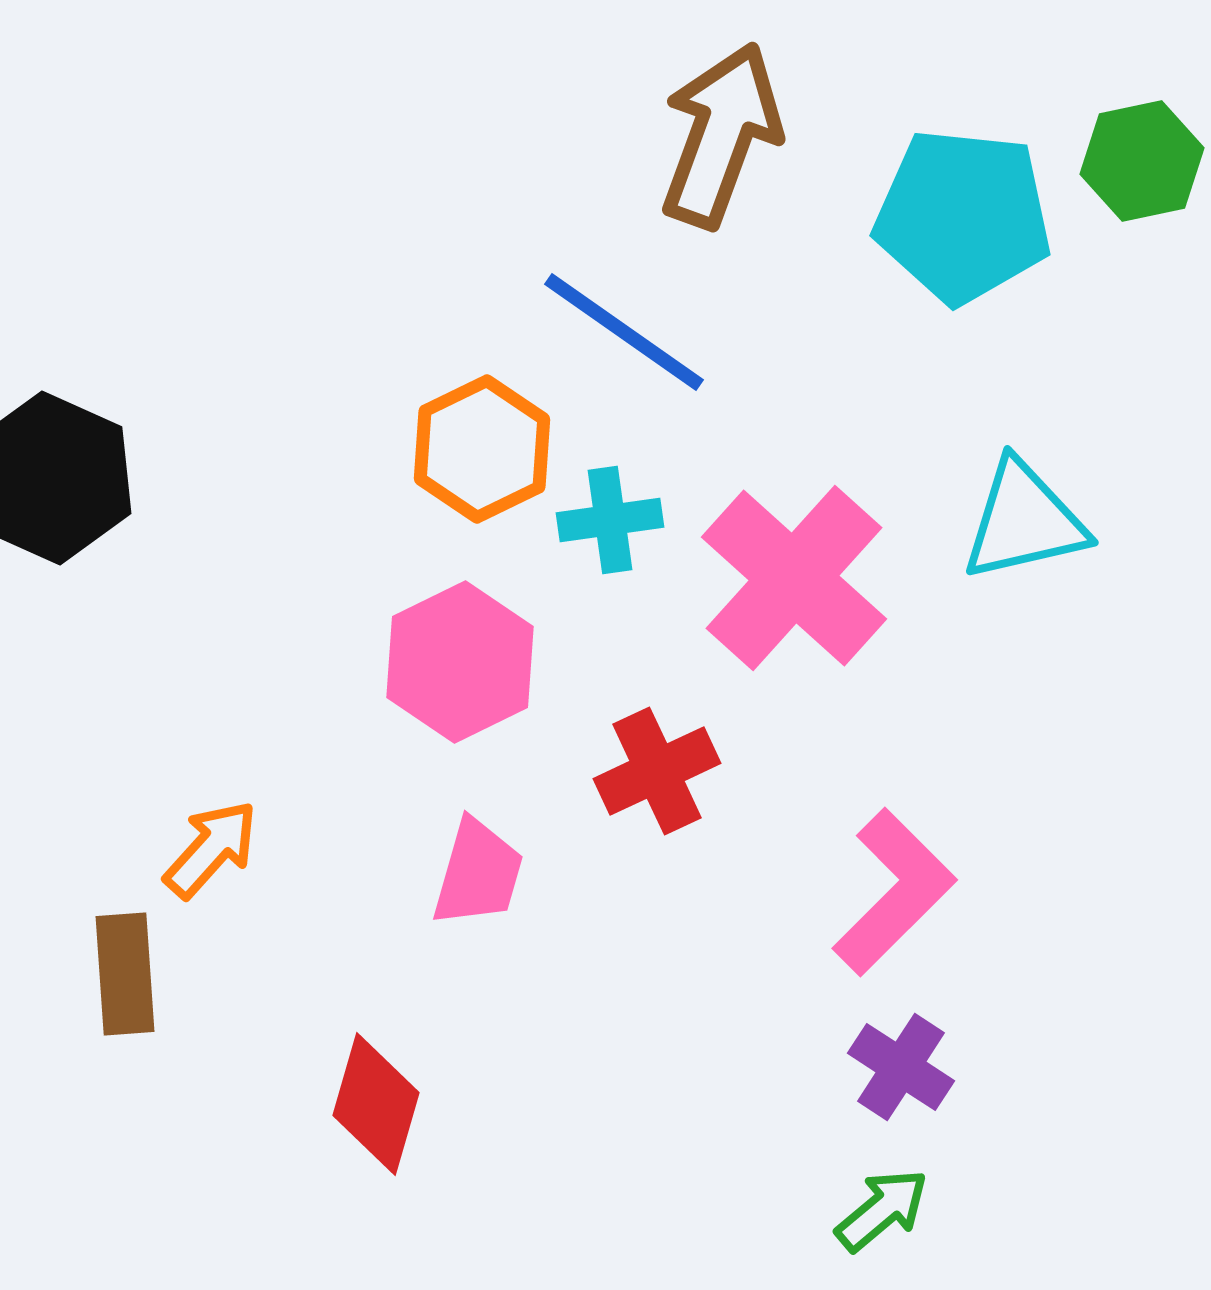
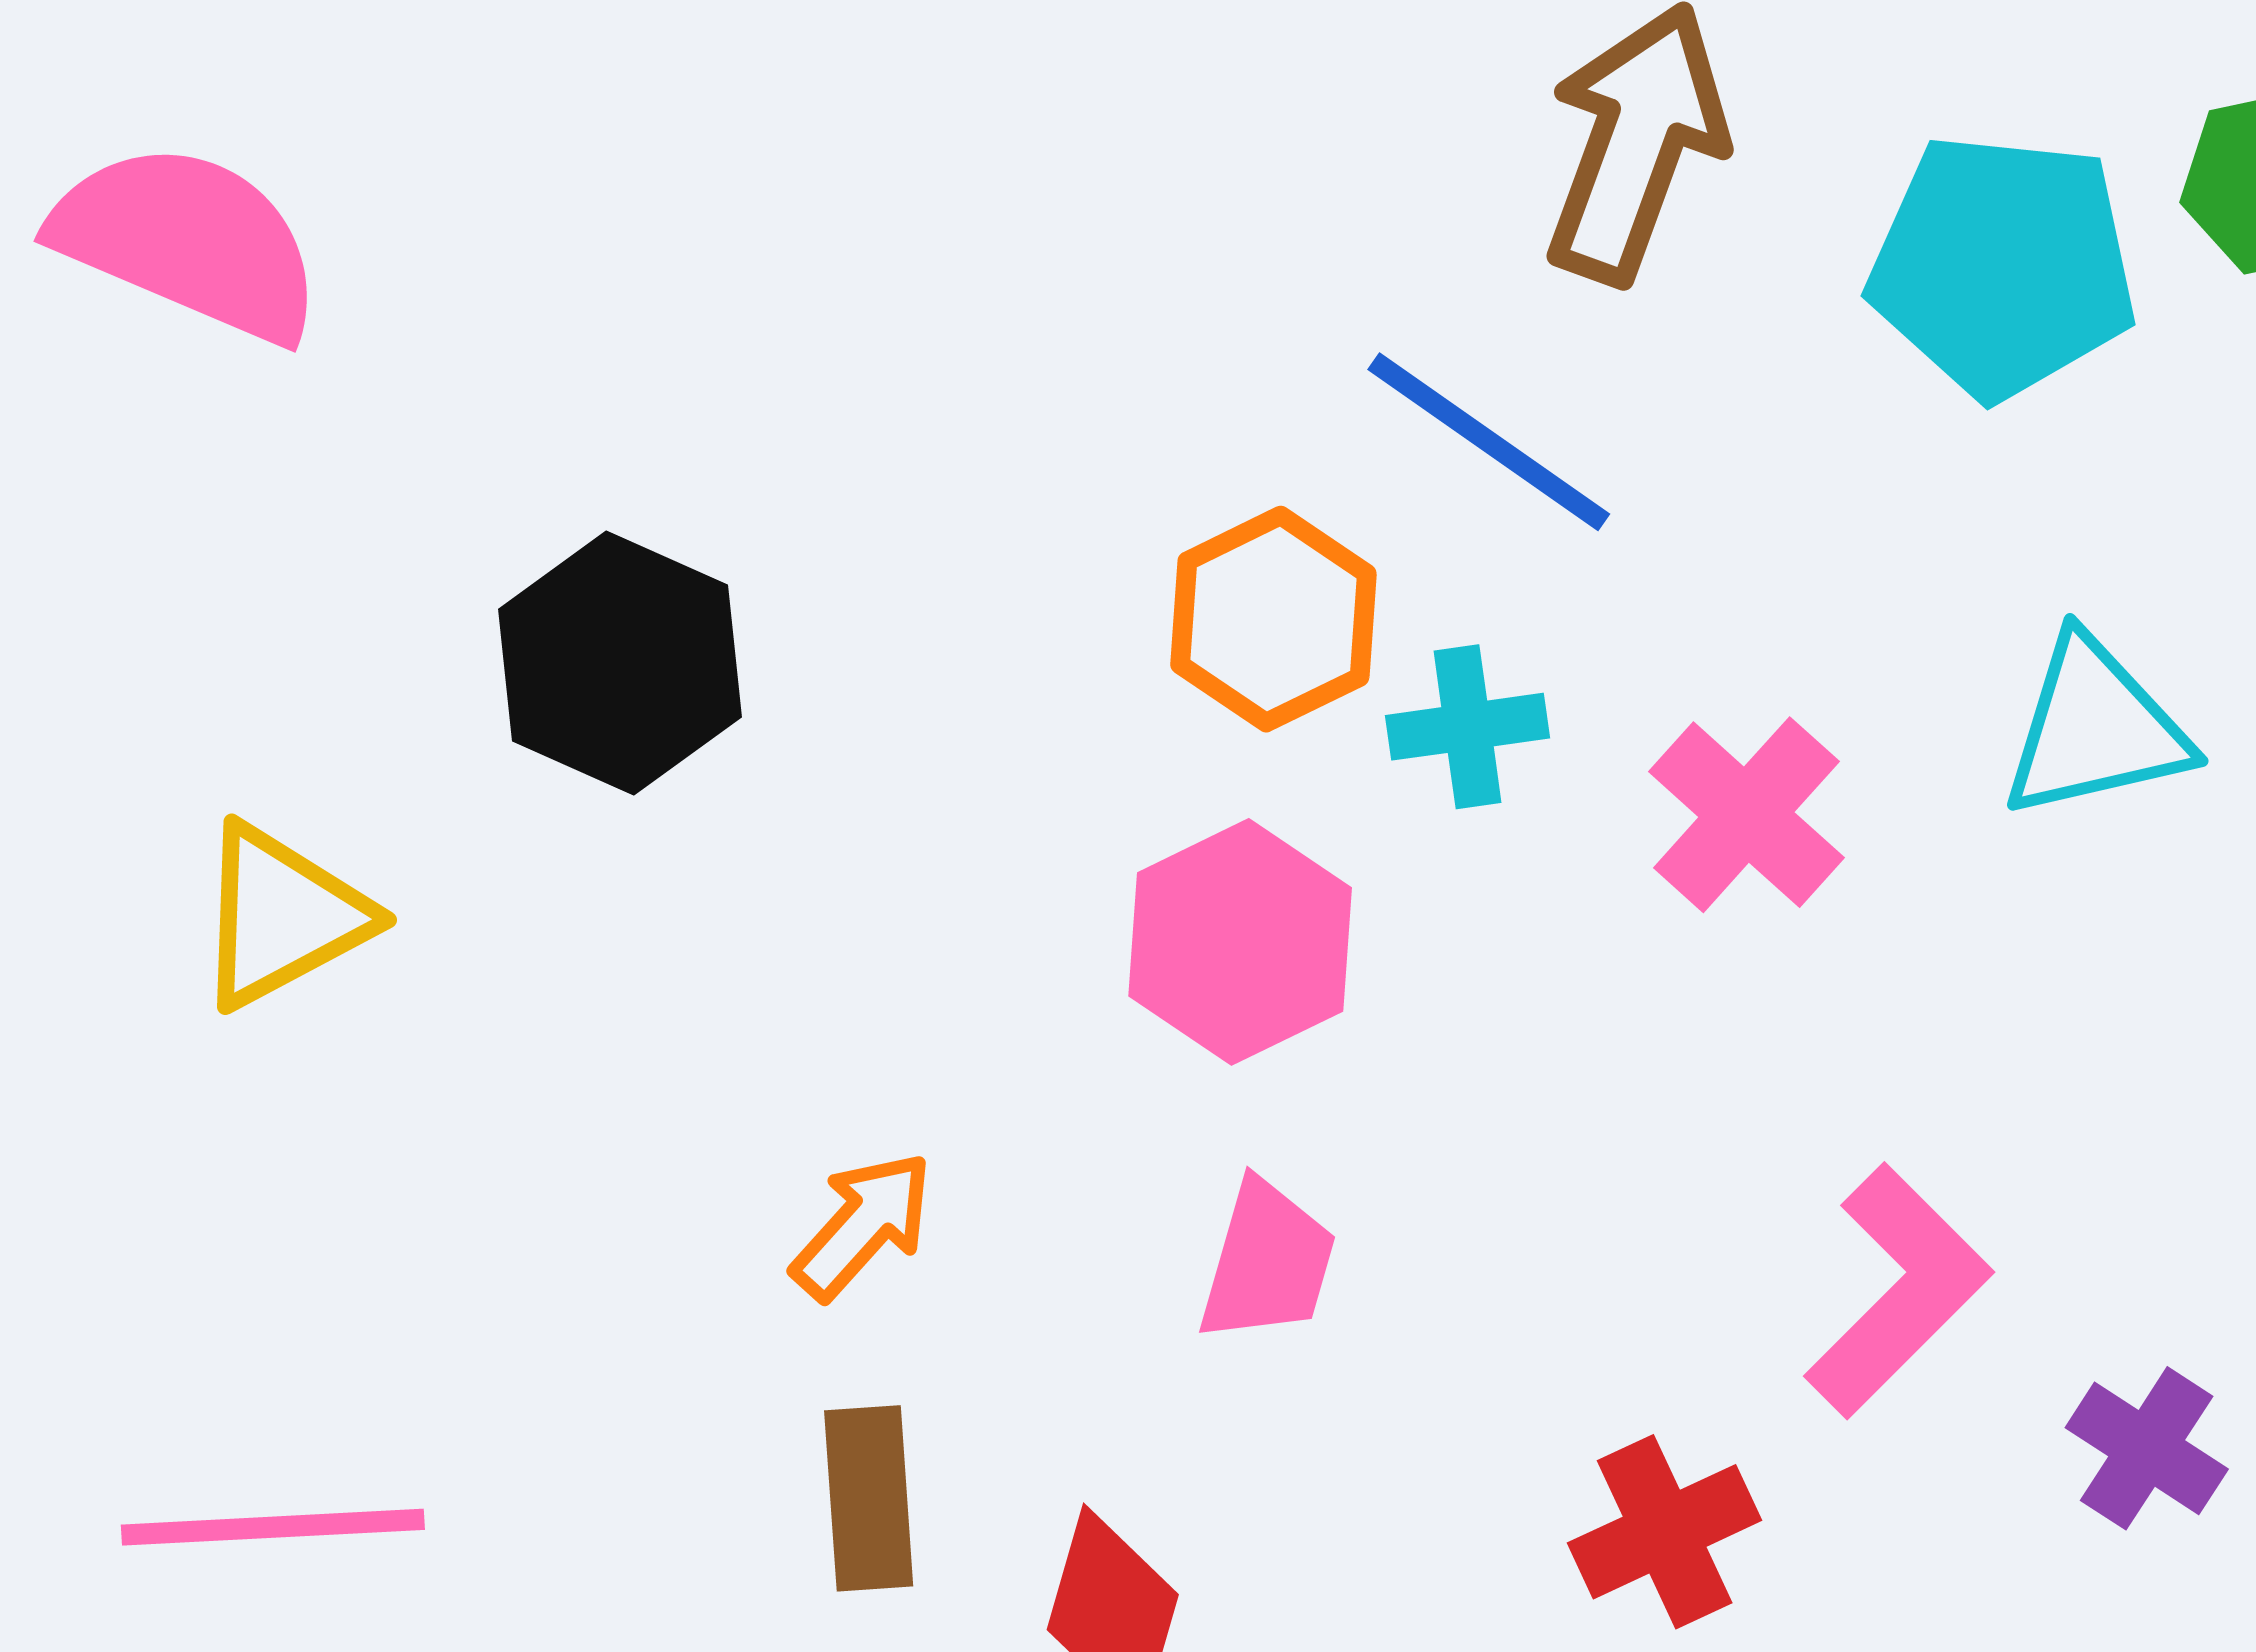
pink cross: (794, 578) -> (1746, 815), size x0.7
red cross: (657, 771) -> (1665, 1532), moved
brown rectangle: (125, 974) -> (869, 1498), moved
purple cross: (901, 1067) -> (2147, 1448), moved

